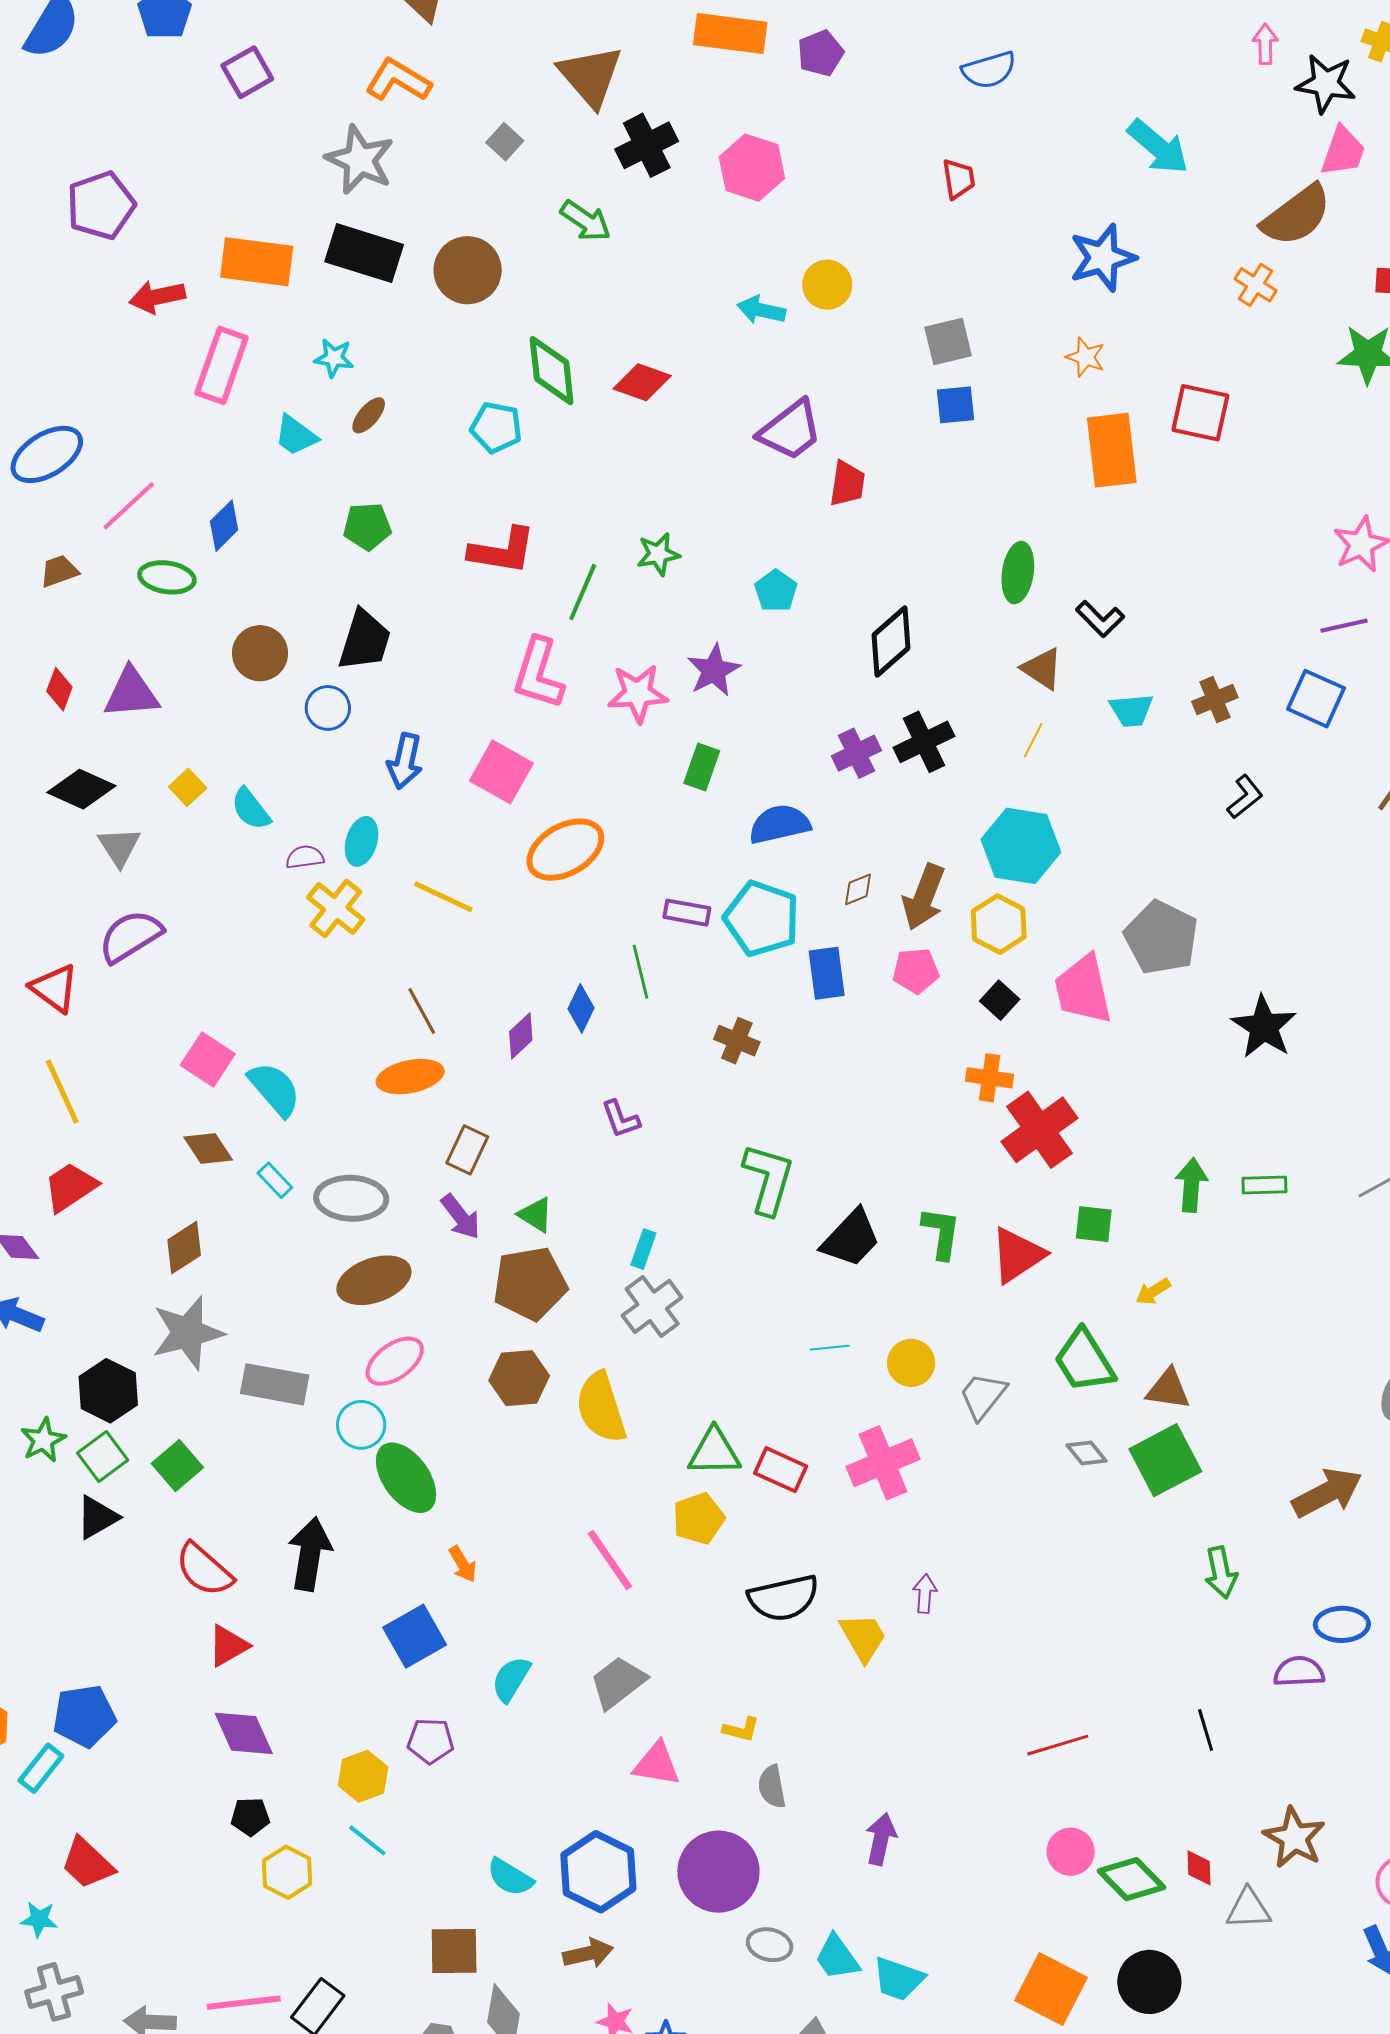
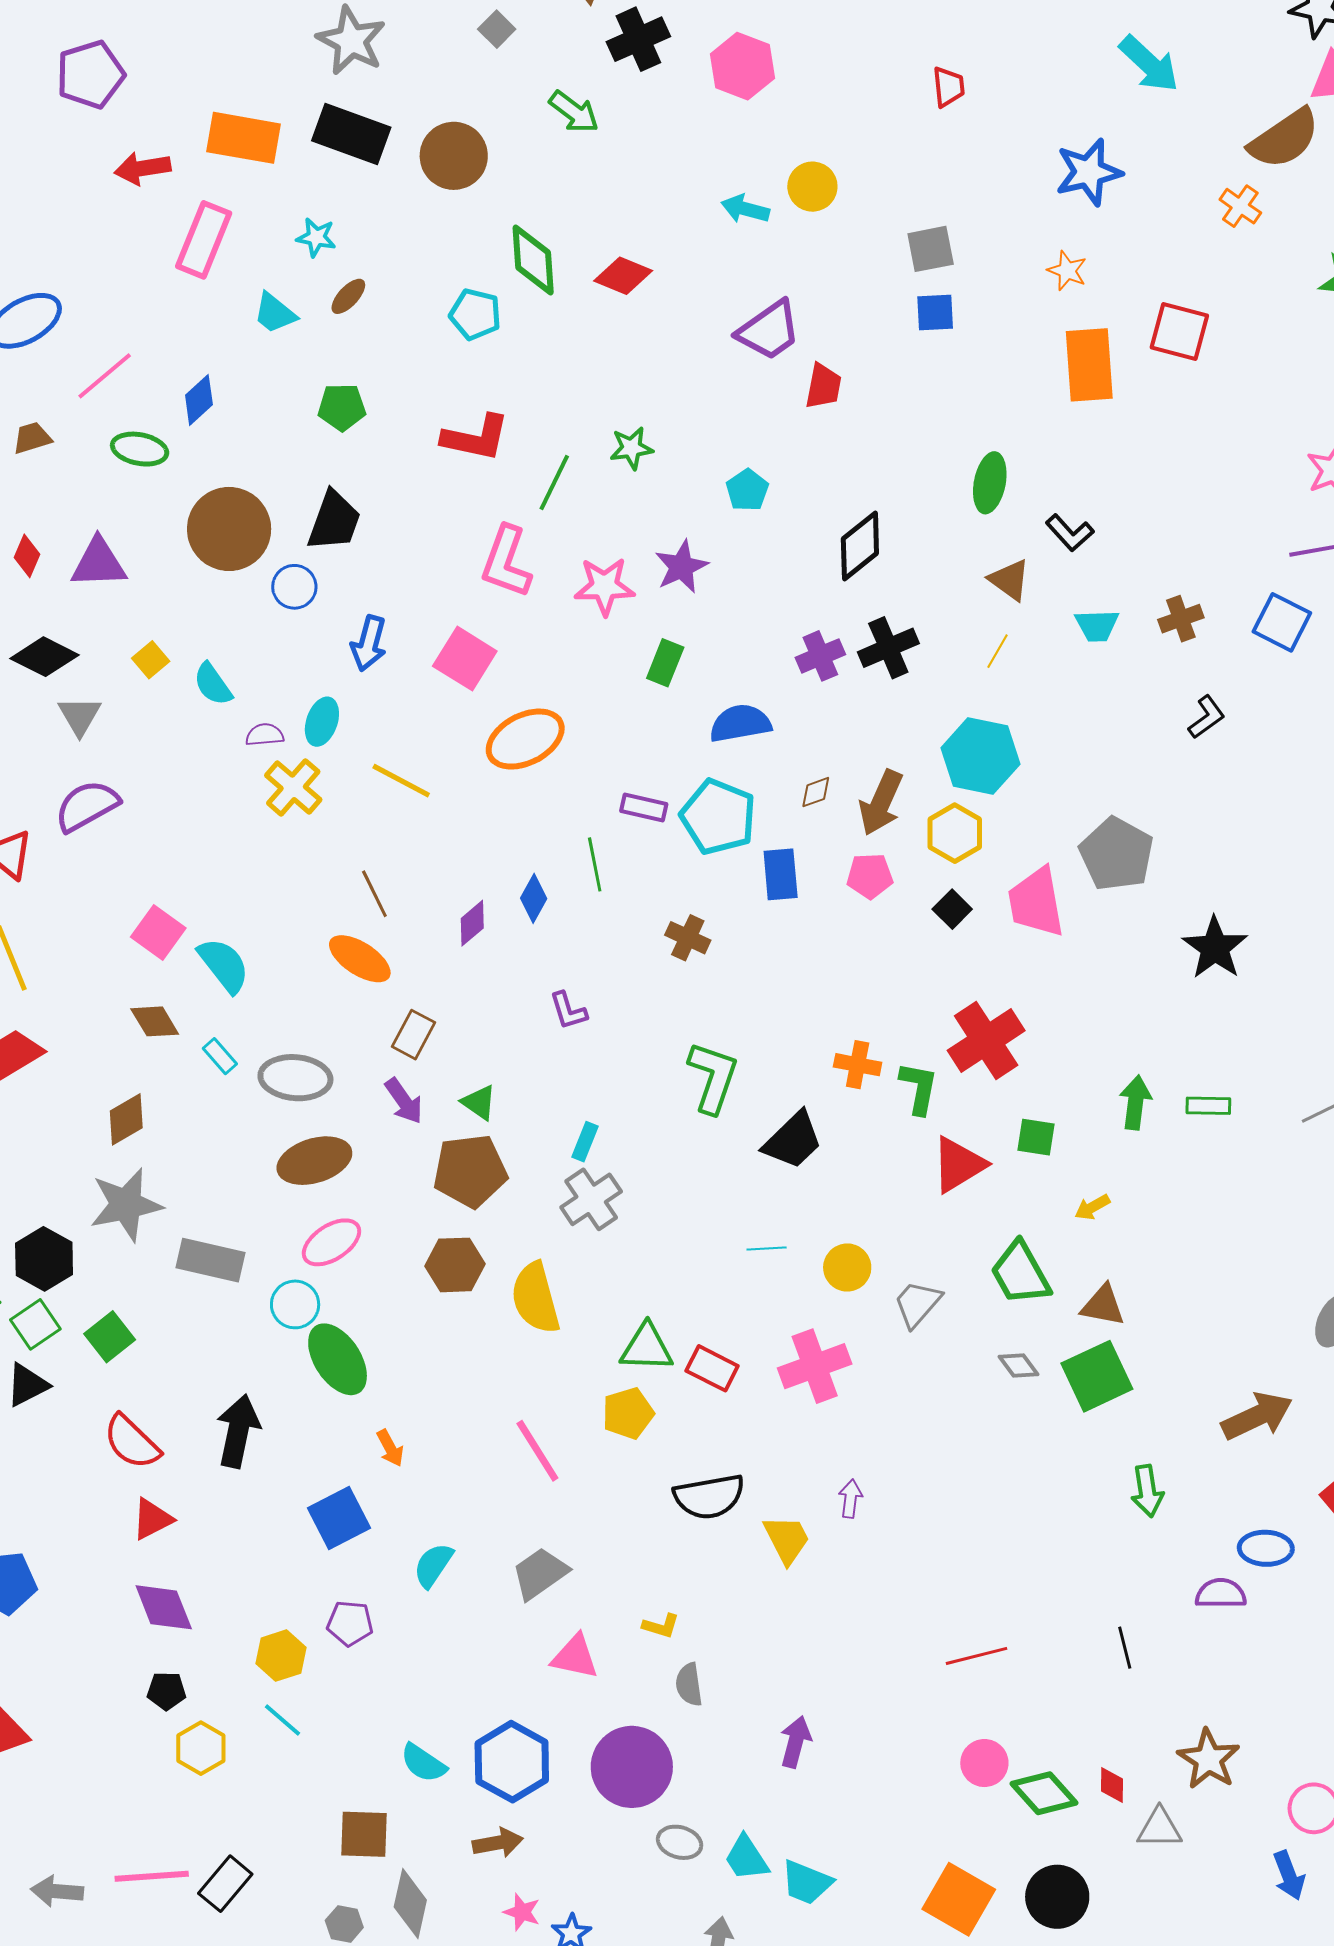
brown circle: (260, 653) -> (229, 529), size x1.5
orange ellipse: (410, 1077) -> (360, 959), turned 42
orange cross: (990, 1078) -> (858, 1065), moved
green L-shape: (941, 1233) -> (919, 1088), moved

